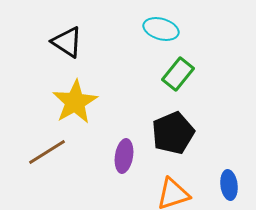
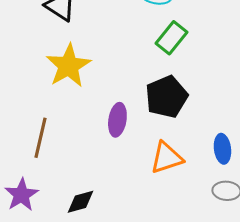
brown line: (47, 152) -> (40, 138), moved, turned -45

